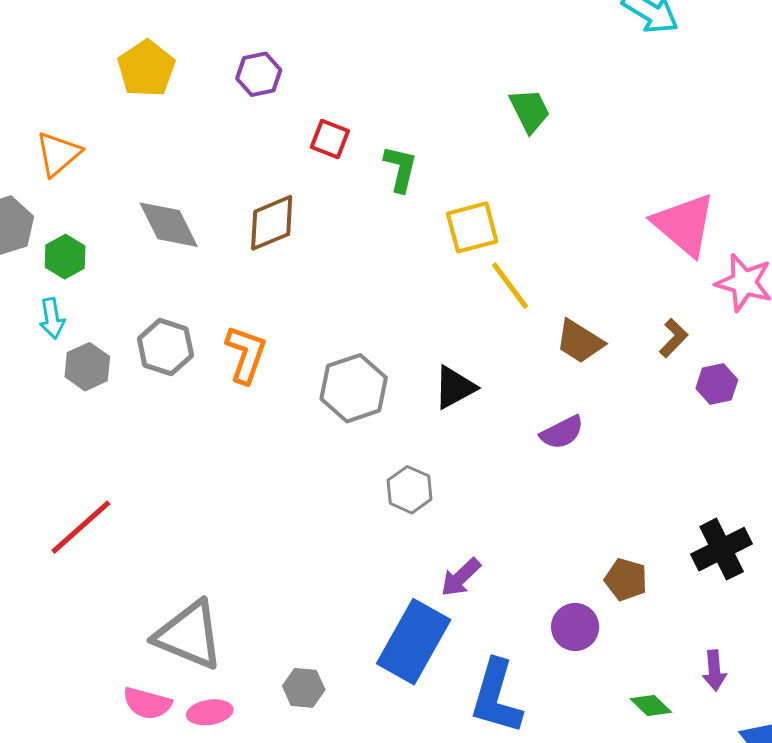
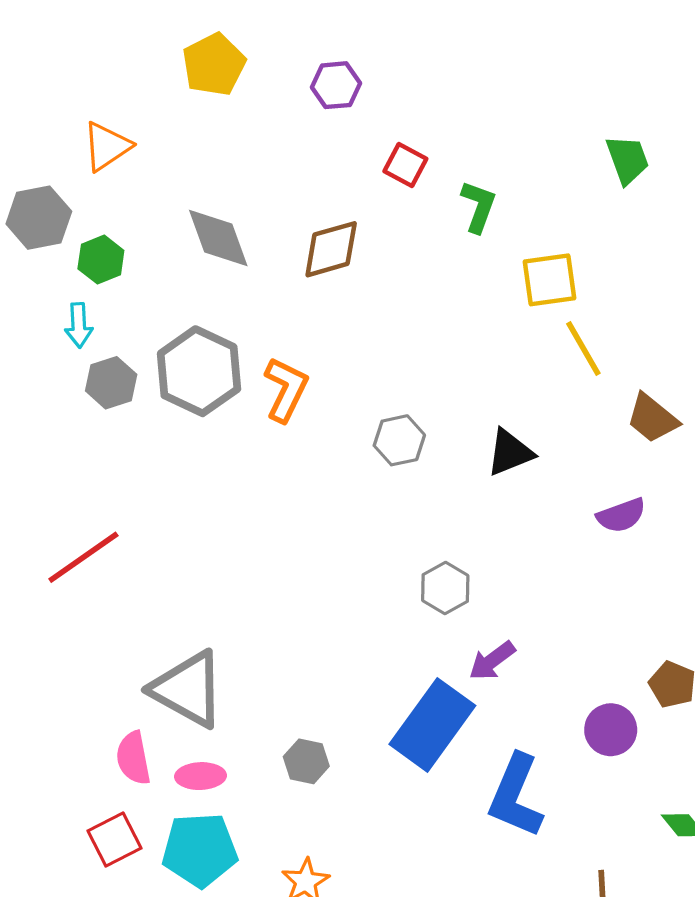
gray hexagon: (165, 347) -> (199, 371), size x1.4
gray hexagon: (354, 388) -> (399, 440), size x0.7
gray hexagon: (409, 490) -> (445, 588), moved
pink semicircle: (147, 703) -> (133, 758), turned 57

